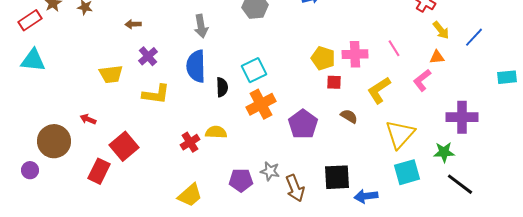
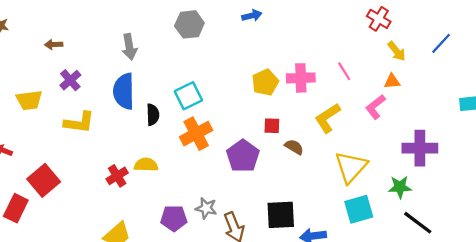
blue line: (474, 37) -> (441, 43), moved
yellow pentagon: (323, 58) -> (265, 82), turned 30
red square: (334, 82) -> (272, 126), moved

